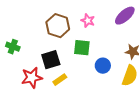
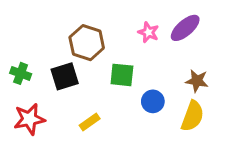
pink star: (88, 21) -> (148, 32), moved
black square: (51, 60) -> (65, 76), moved
red star: (32, 78) -> (29, 119), moved

